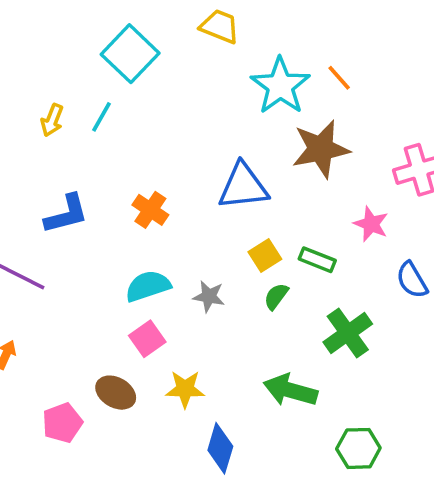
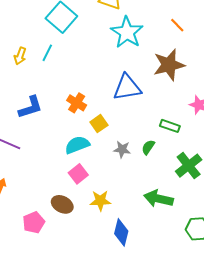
cyan star: (280, 86) -> (127, 32), moved
yellow square: (265, 255) -> (99, 124), moved
gray star: (209, 296) -> (122, 149), moved

